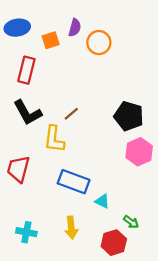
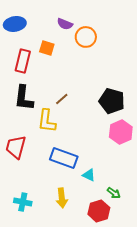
purple semicircle: (75, 28) -> (65, 24), turned 98
orange square: (51, 40) -> (47, 48), moved, turned 35
black L-shape: (28, 113) -> (24, 98), turned 36

